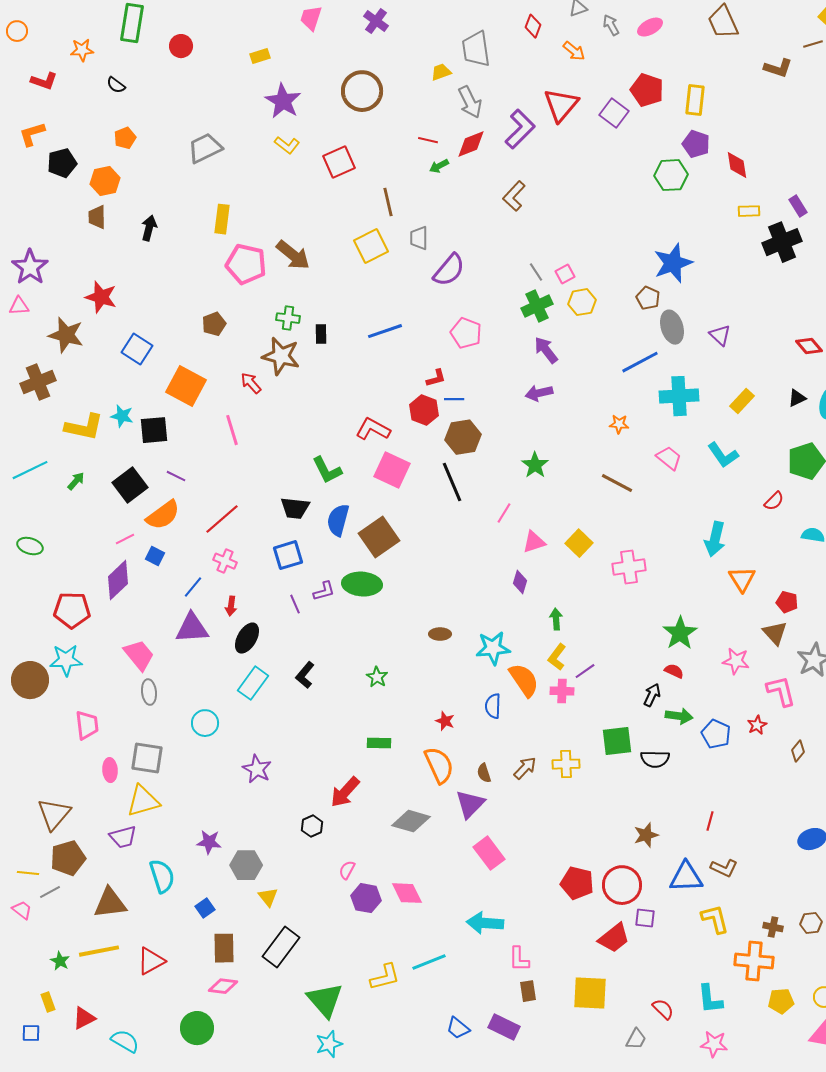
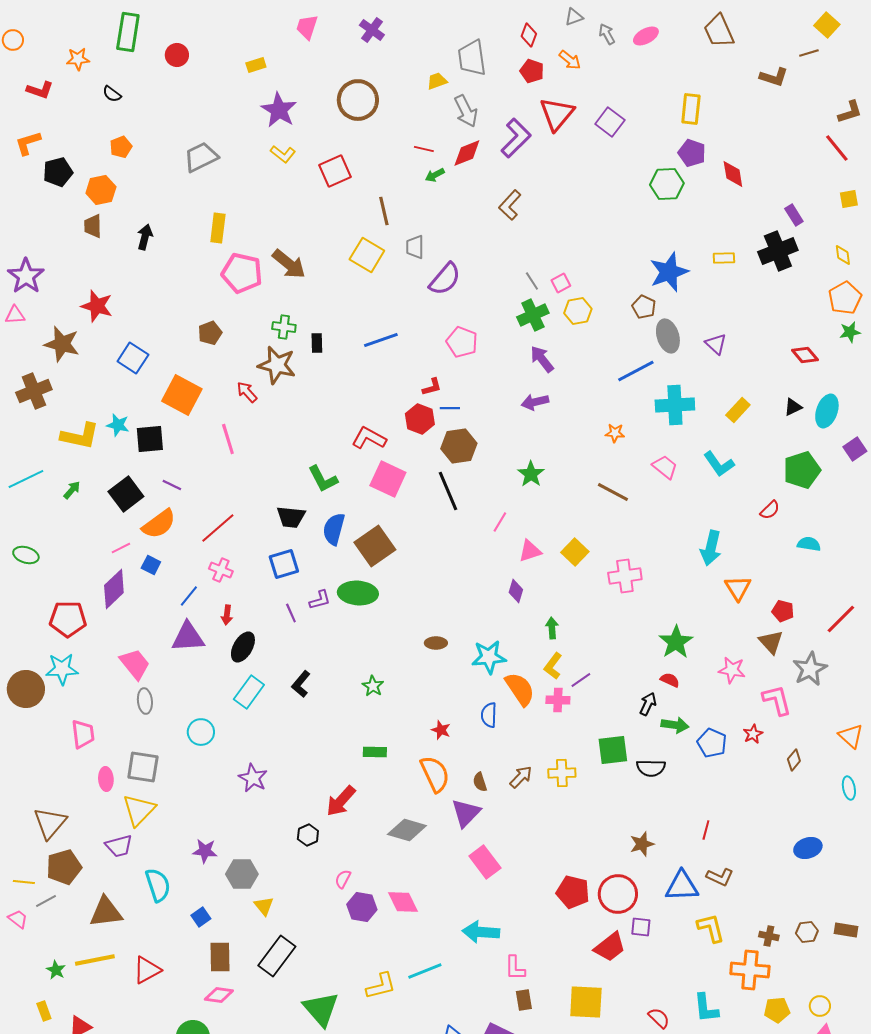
red pentagon: (647, 90) -> (532, 71), moved, size x0.7
yellow rectangle: (749, 211) -> (724, 258), moved
yellow square: (371, 246) -> (367, 255), turned -32
yellow triangle: (143, 801) -> (139, 810), turned -30

